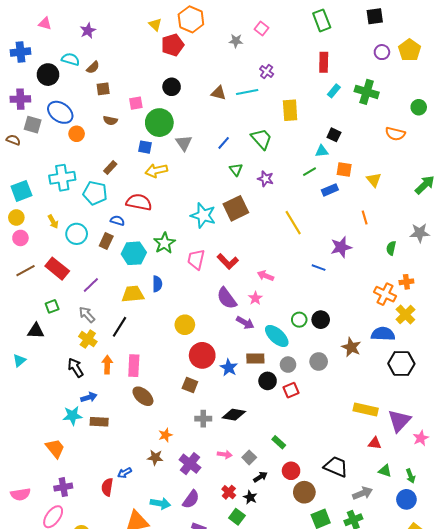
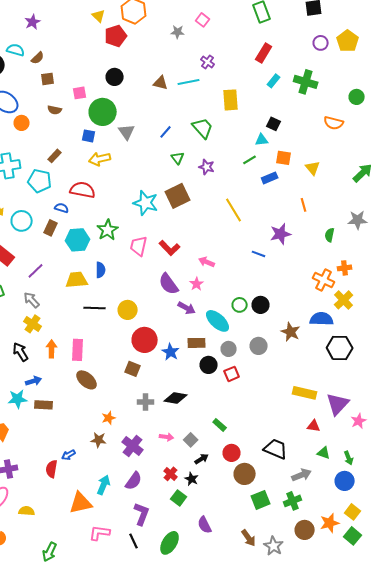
red rectangle: (324, 62) -> (264, 53), turned 30
black line: (119, 327) -> (95, 308), moved, turned 60
cyan arrow: (160, 503) -> (104, 485), turned -78

